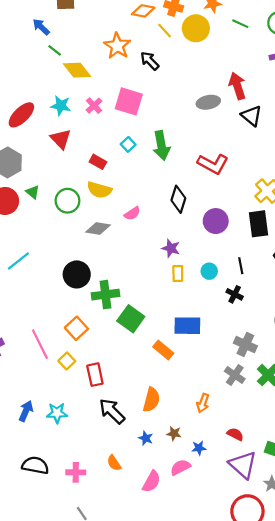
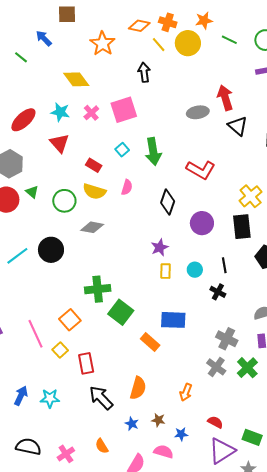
orange star: (117, 46) -> (103, 44), moved
green line: (55, 50) -> (21, 57), moved
black arrow: (150, 61) -> (144, 72), turned 36
pink square: (129, 101) -> (124, 110), turned -36
pink semicircle: (132, 213) -> (127, 187), moved, turned -42
purple star: (171, 248) -> (160, 247), turned 30
black circle: (77, 274) -> (51, 250), moved
purple triangle: (243, 465) -> (222, 451), turned 44
pink semicircle: (180, 467) -> (164, 452), turned 42
pink cross: (76, 472) -> (66, 454), turned -36

